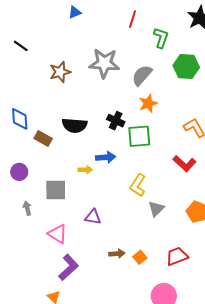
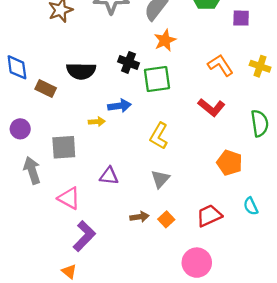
gray arrow: (27, 208) -> (32, 170), size x1.6
gray triangle: (156, 209) -> (160, 179), moved

